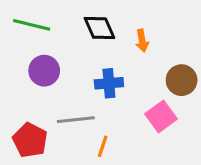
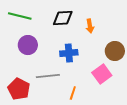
black diamond: (99, 28) -> (63, 18), turned -70
orange line: (103, 146) -> (73, 93), moved

